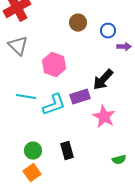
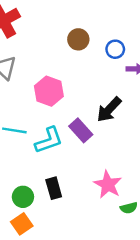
purple rectangle: (80, 97) -> (81, 130), turned 66
pink star: (104, 117) -> (108, 185), moved
black rectangle: (67, 151) -> (54, 188), moved

